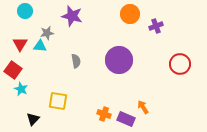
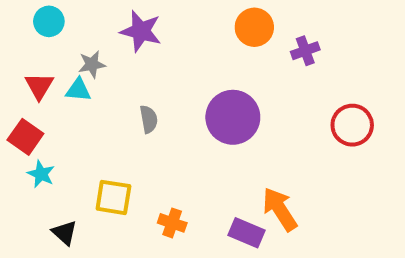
orange arrow: (143, 107) -> (280, 209), size x1.6
orange cross: (104, 114) -> (172, 223), moved
black triangle: (33, 119) -> (65, 233), turned -32

